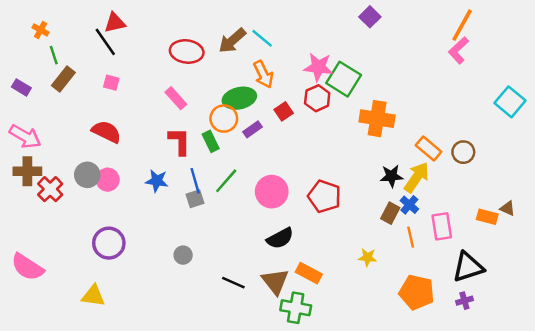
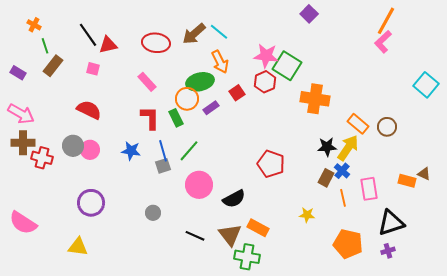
red triangle: (115, 23) -> (108, 45), moved
red cross: (50, 189) -> (42, 158), turned -30
pink circle: (272, 192) -> (199, 185), moved

